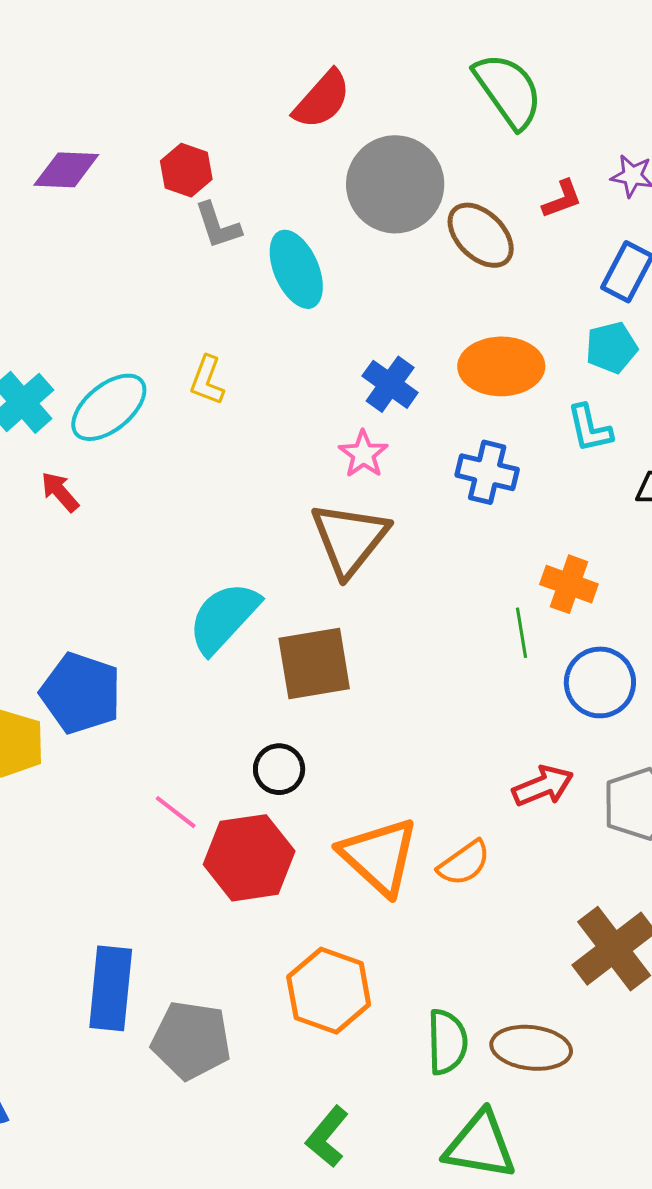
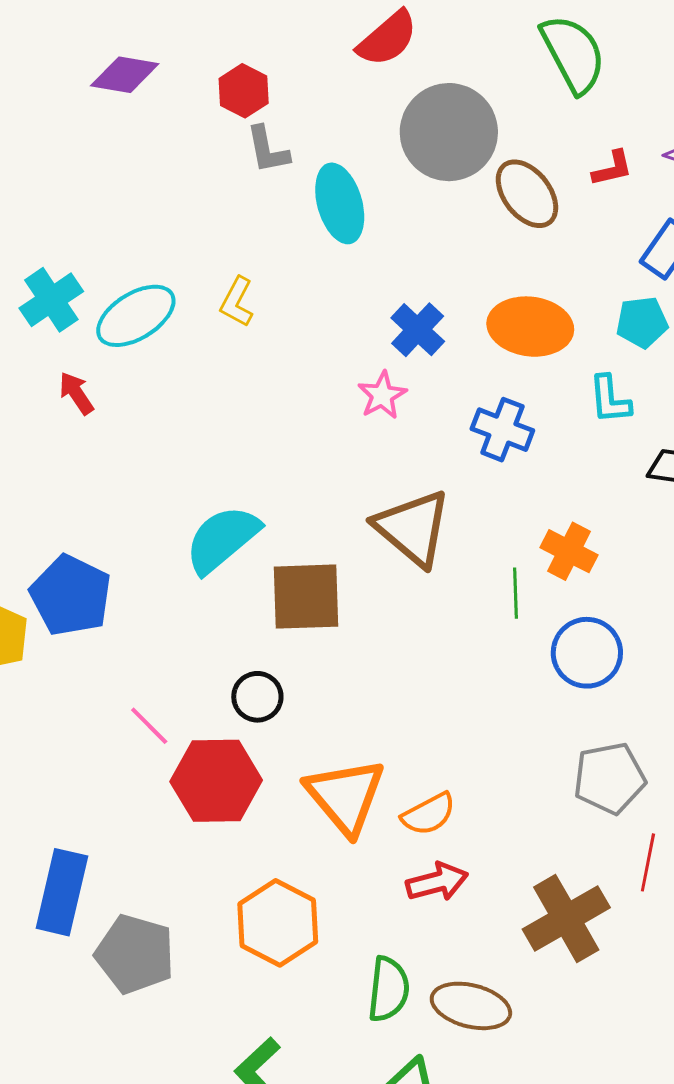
brown triangle: (349, 539) -> (413, 528), moved, turned -36
red arrow: (543, 786) -> (437, 882), moved

